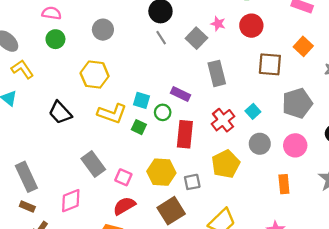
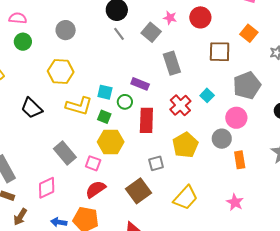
gray circle: (260, 144) -> (222, 139), moved
pink circle: (295, 145) -> (236, 118), moved
yellow hexagon: (161, 172) -> (111, 142), moved

